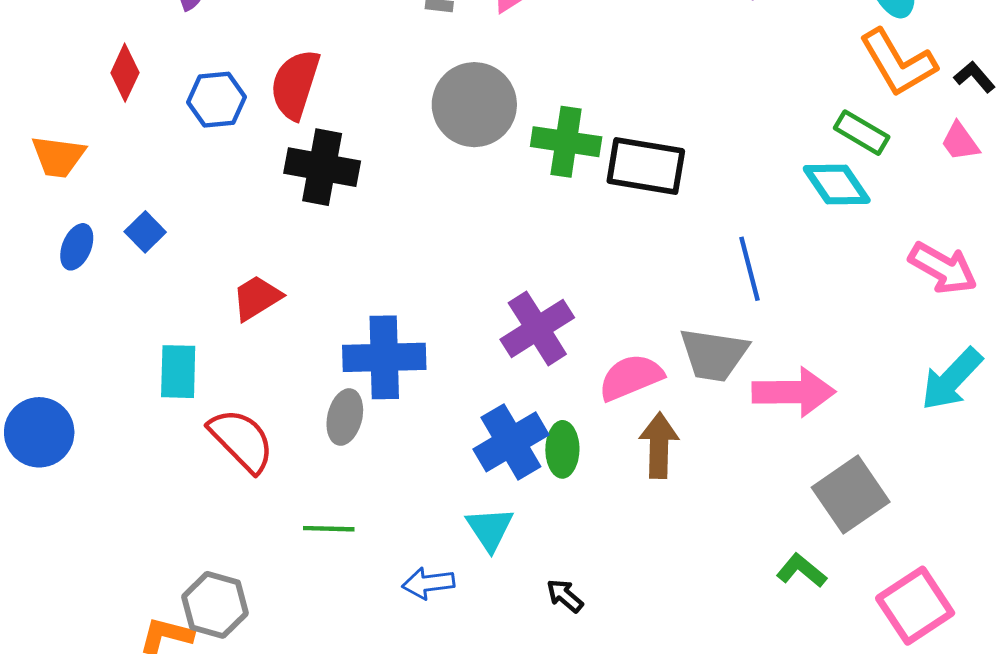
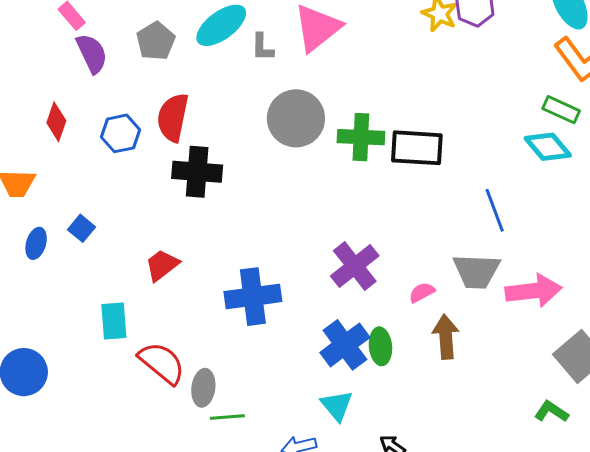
pink semicircle: (631, 377) -> (422, 292), size x0.6
gray ellipse: (345, 417) -> (203, 388), moved

